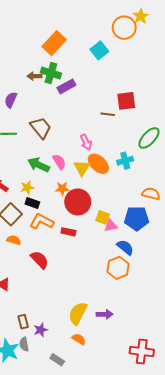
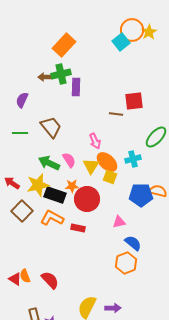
yellow star: (141, 16) -> (149, 32), moved
cyan square: (99, 50) -> (121, 42), moved
green cross: (51, 73) -> (61, 74), turned -30
purple rectangle: (66, 86) -> (76, 87), turned -60
yellow star: (27, 188) -> (38, 185), size x1.6
black rectangle: (32, 203) -> (55, 195), moved, size x1.5
yellow square: (103, 217) -> (110, 177), moved
blue pentagon: (137, 218) -> (141, 195), moved
orange semicircle: (14, 240) -> (25, 276), moved, turned -128
red semicircle: (40, 260) -> (50, 280), moved

